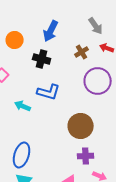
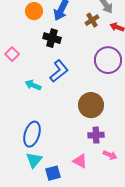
orange circle: (15, 40) -> (34, 11), moved
brown cross: (82, 52) -> (92, 20), moved
blue L-shape: (49, 92) -> (59, 71), turned -55

